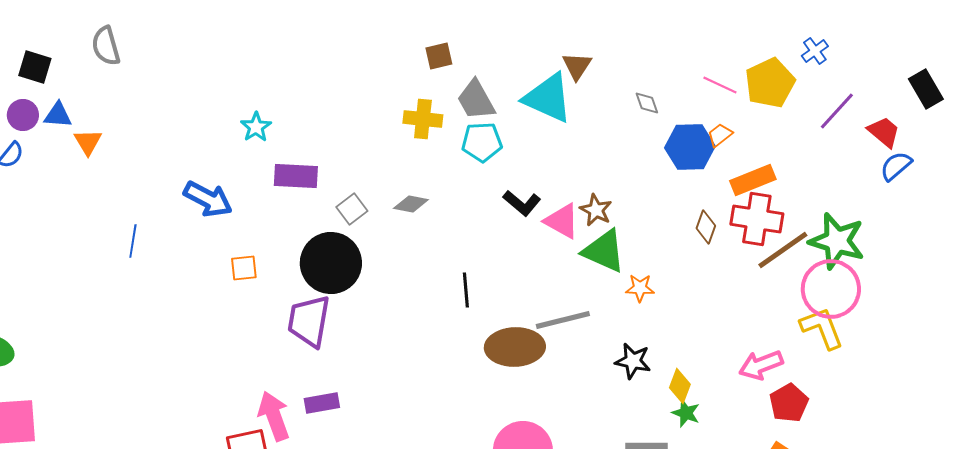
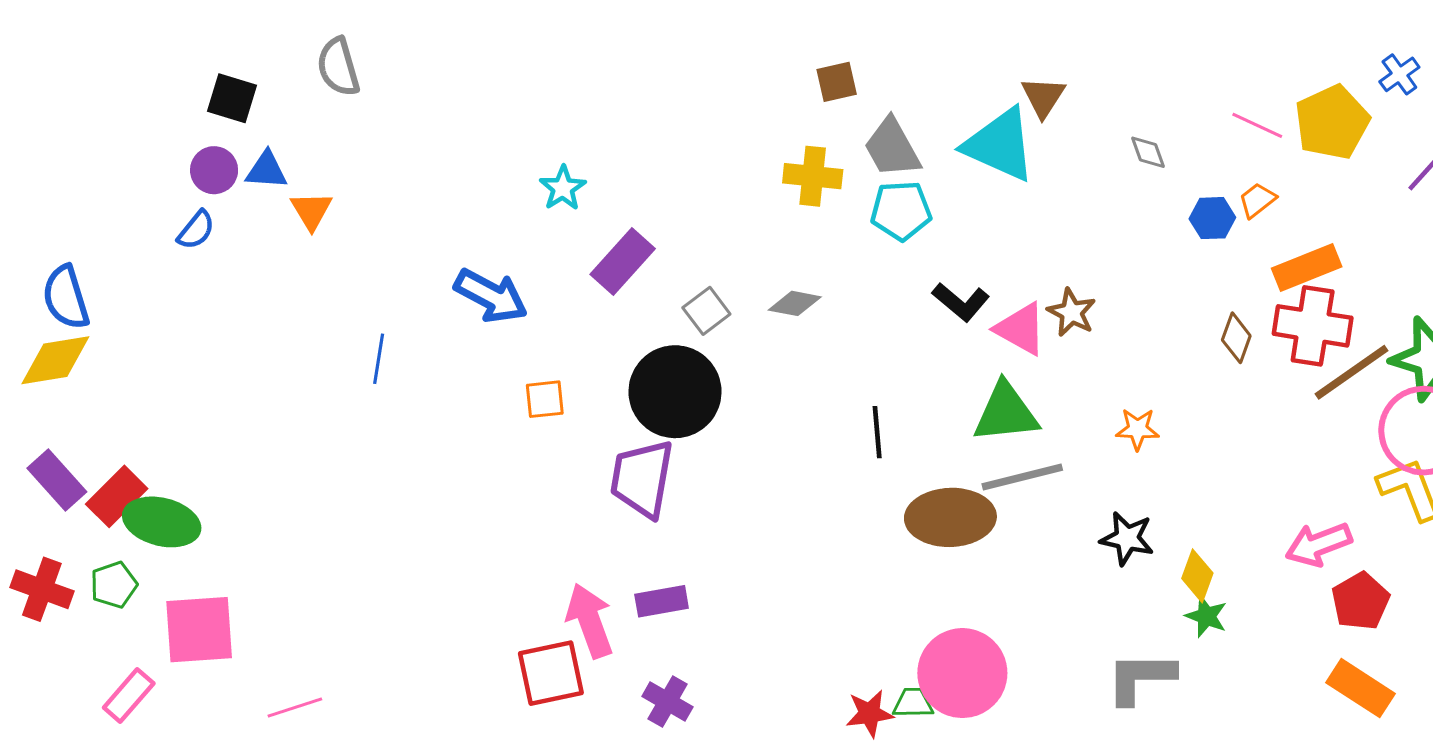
blue hexagon: (690, 147) -> (1212, 218), size x0.6
purple rectangle: (296, 176) -> (623, 261), turned -51
green triangle: (604, 251) -> (1006, 413), moved, turned -30

